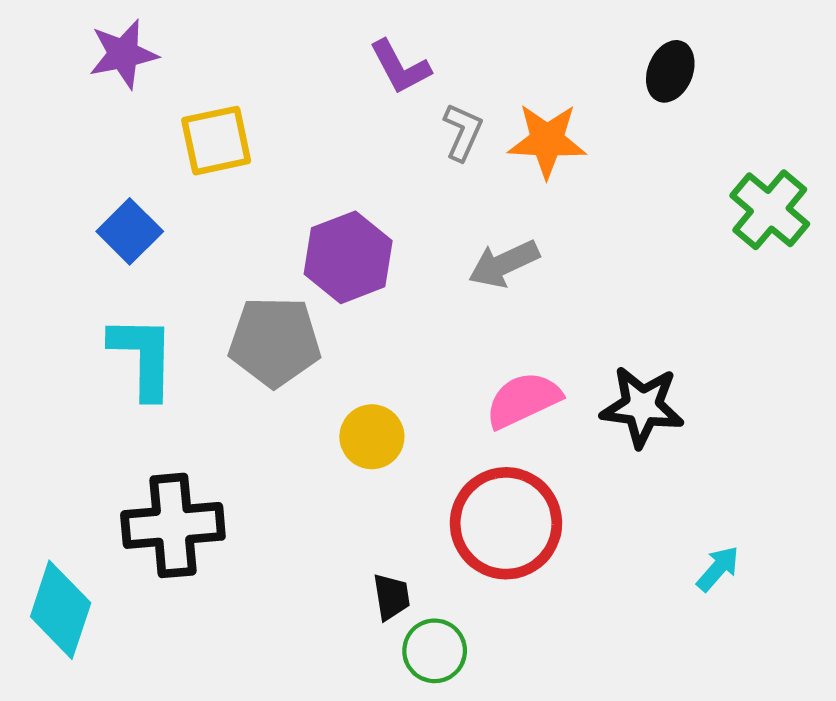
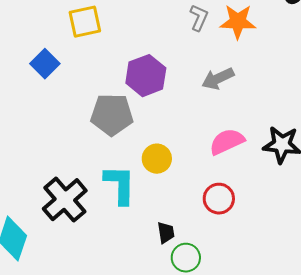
cyan L-shape: (143, 357) -> (120, 185), moved
red circle: (506, 523) -> (219, 199), size x0.6
black cross: (173, 525) -> (65, 200), turned -36

